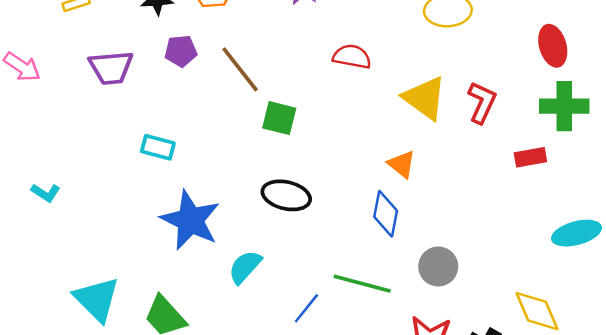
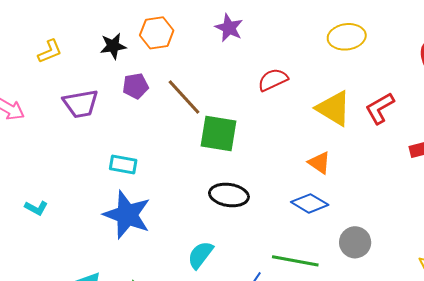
red semicircle: (352, 57) -> (273, 80), turned -32
red L-shape: (482, 102) -> (380, 108), turned -140
green square: (279, 118) -> (219, 134), size x1.4
blue diamond: (386, 214) -> (310, 203), turned -66
blue star: (190, 220) -> (127, 215), moved

